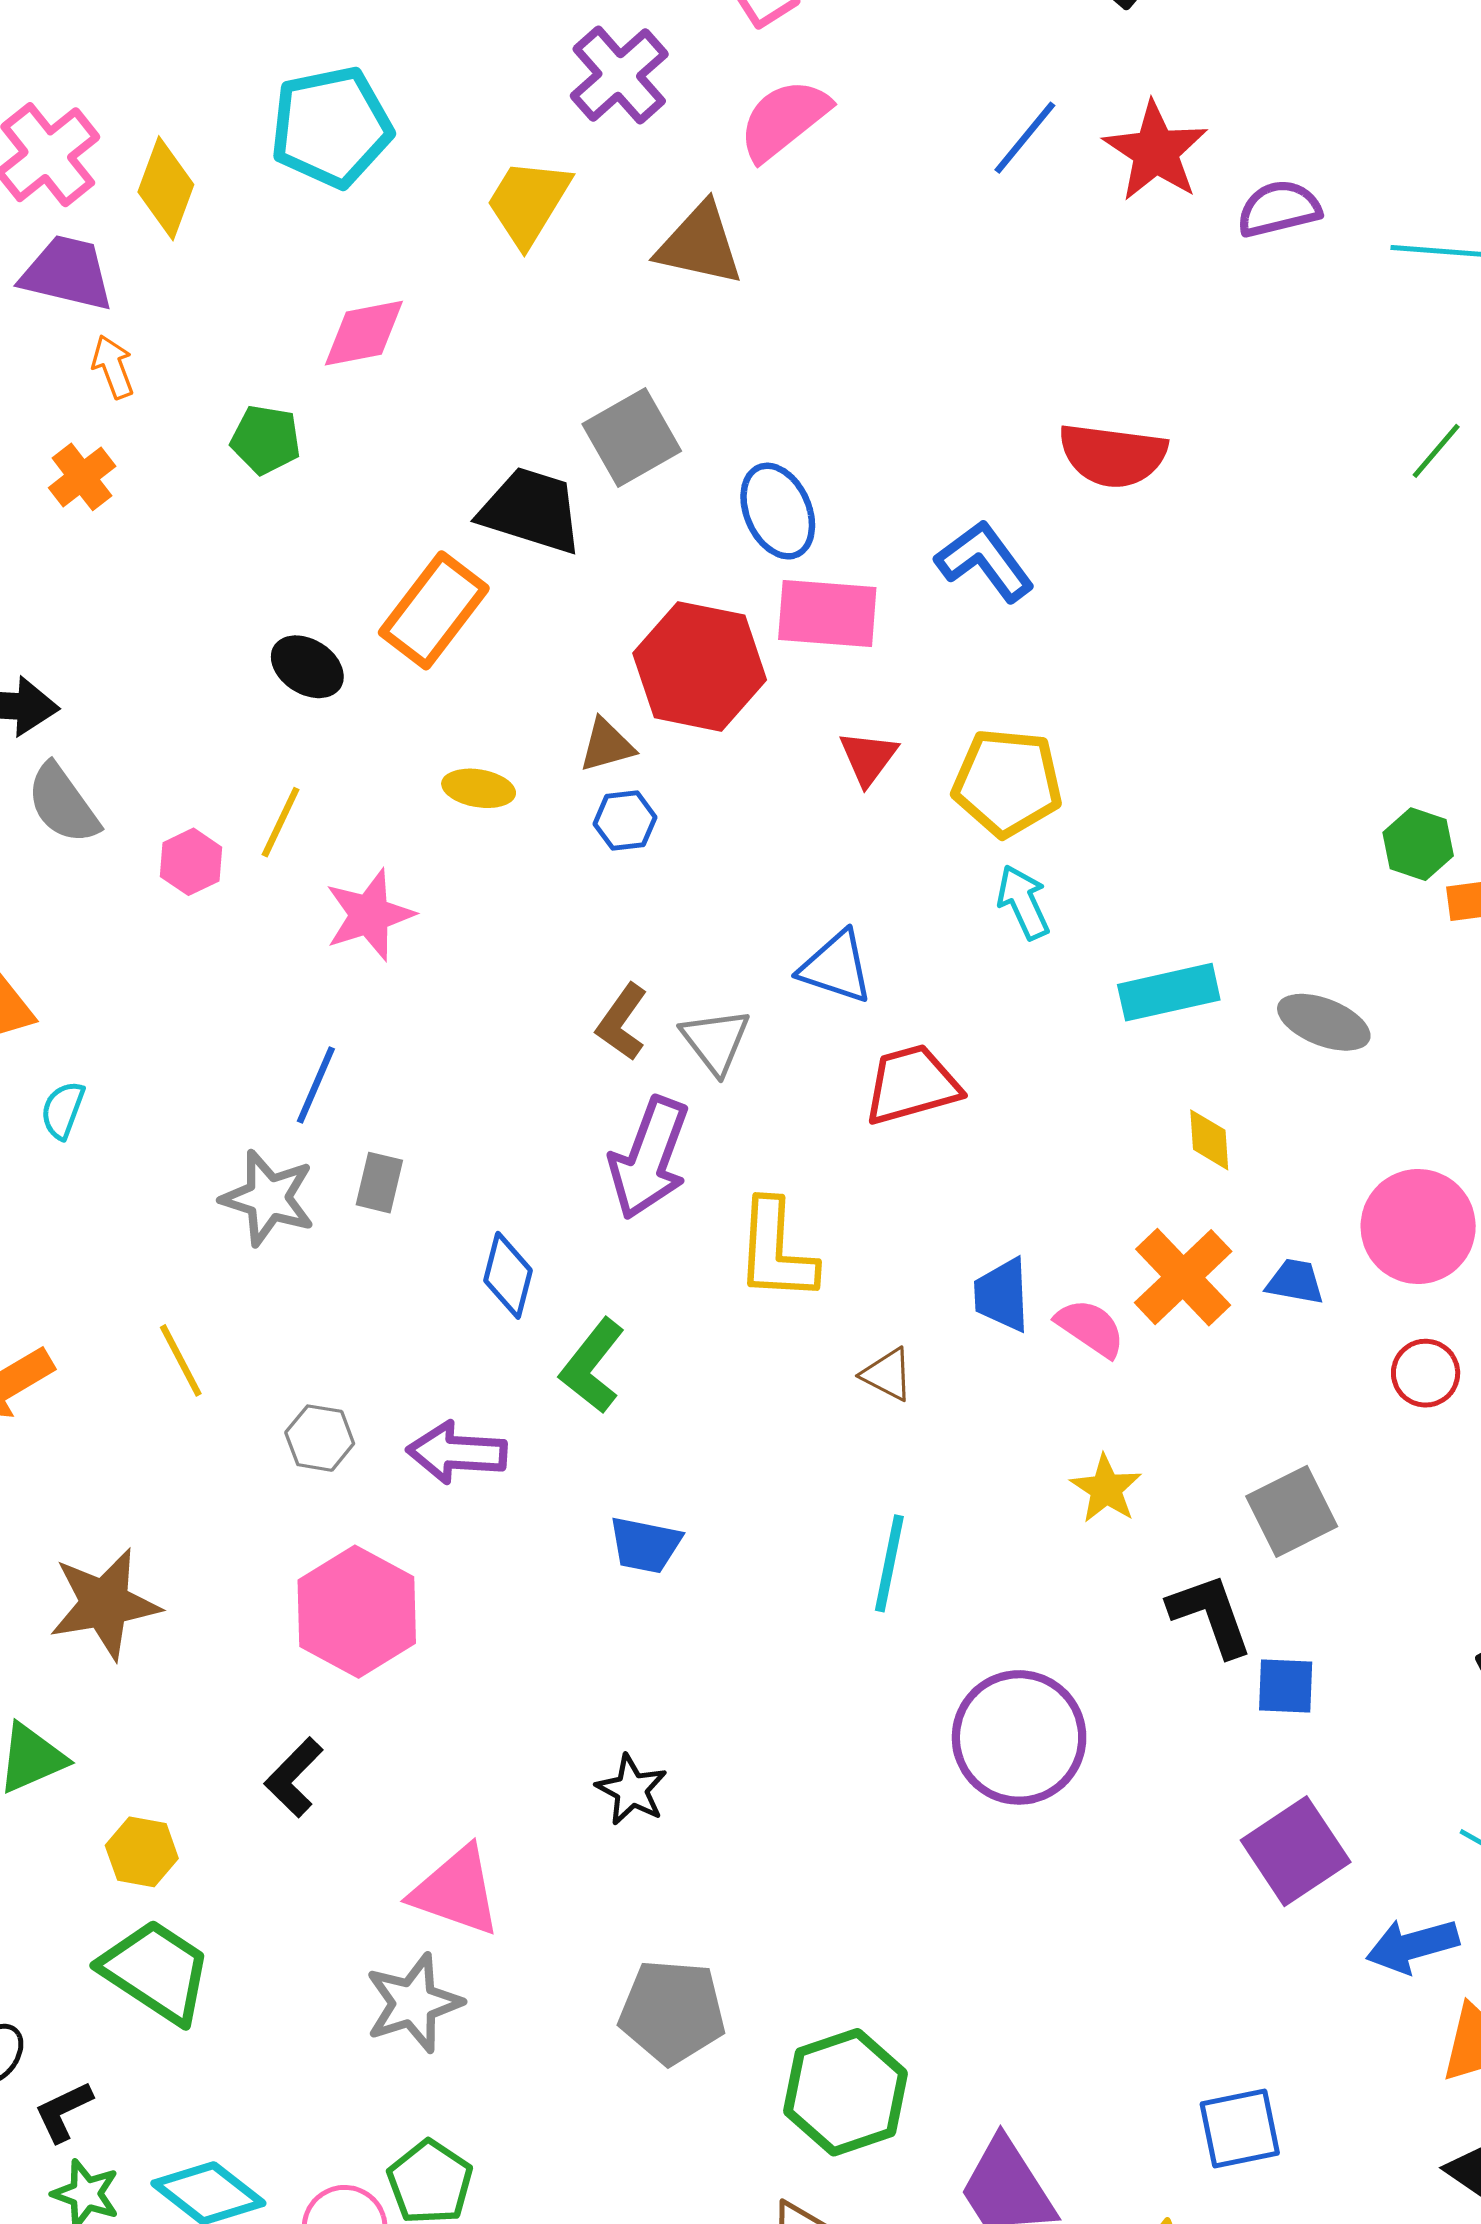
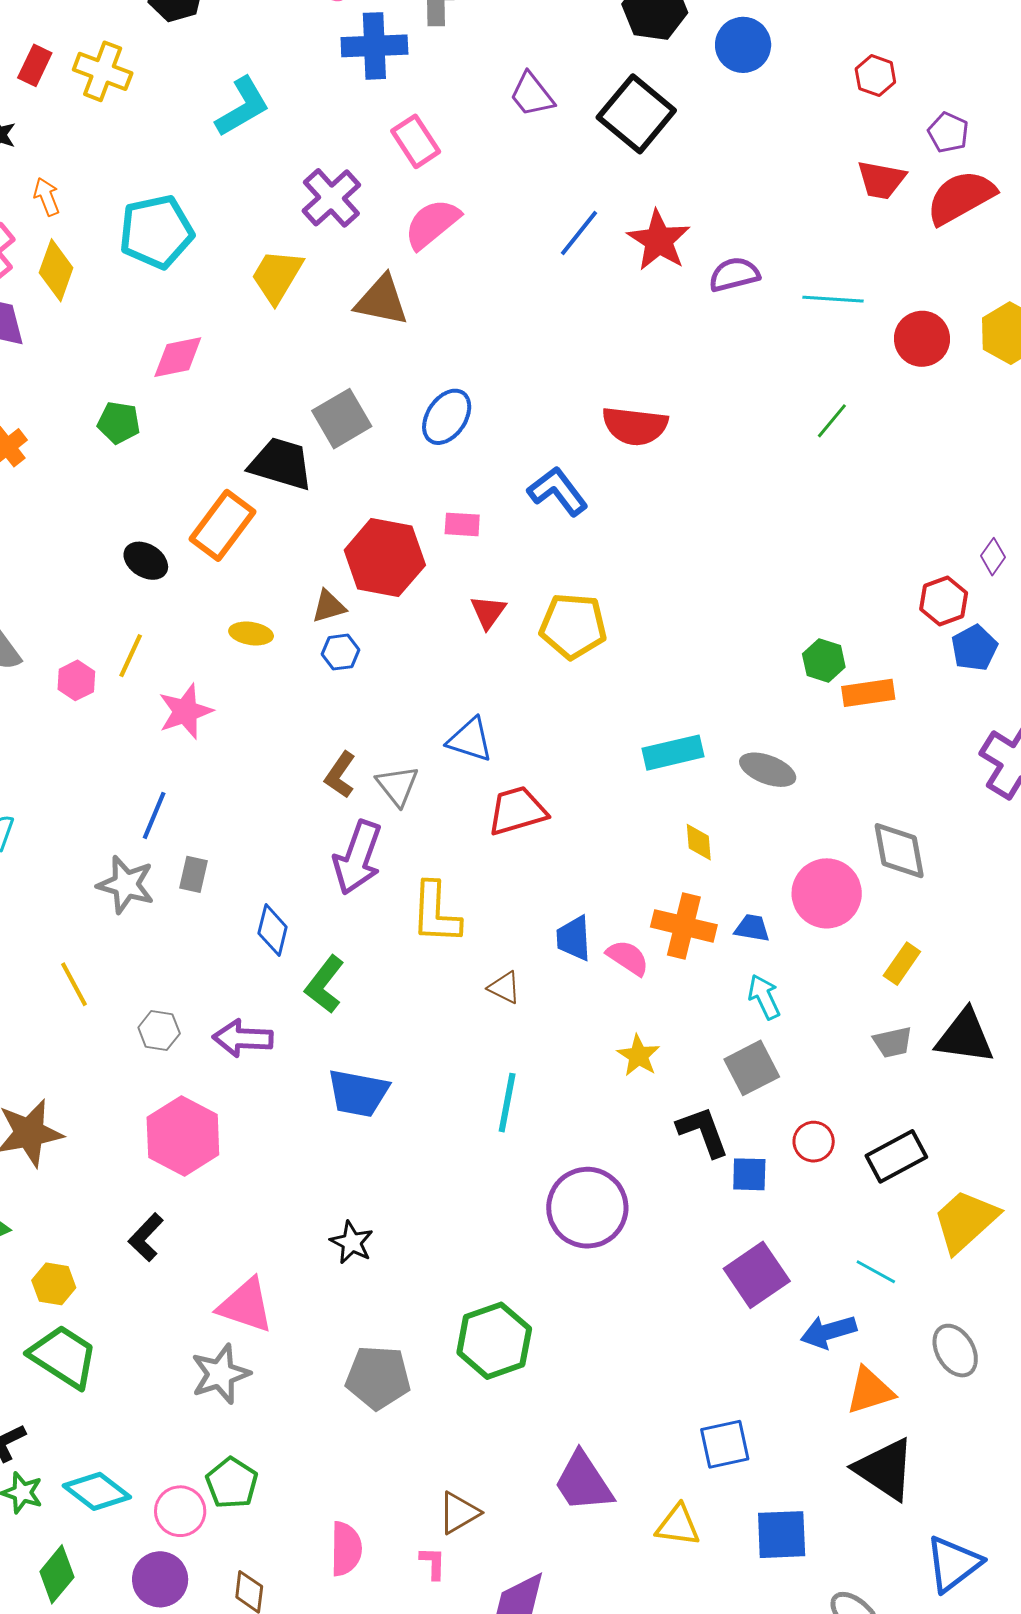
orange arrow: (113, 367) -> (47, 197), moved
blue ellipse: (778, 511) -> (447, 417), moved, turned 58
pink rectangle: (827, 613) -> (462, 524), size x0.6
cyan arrow: (1023, 902) -> (764, 997), moved
orange cross: (1183, 1277) -> (684, 926), turned -32
red circle: (1426, 1373) -> (814, 1142), moved
blue trapezoid: (645, 1545) -> (358, 1093), size x1.4
green hexagon: (846, 2092) -> (494, 1341), moved

